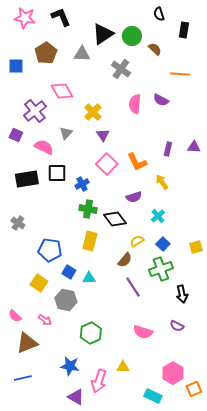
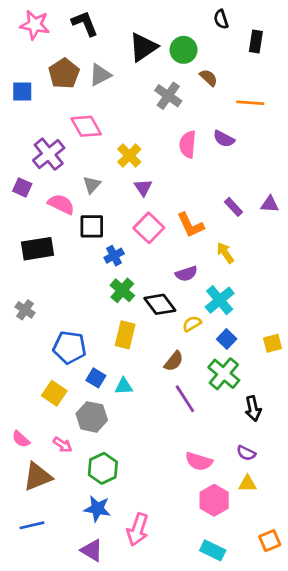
brown semicircle: (155, 49) -> (209, 78), moved
gray triangle: (82, 54) -> (100, 75), moved, turned -30
purple rectangle: (168, 149) -> (234, 207), turned -56
black square: (57, 173) -> (92, 226), moved
green cross: (88, 209) -> (122, 290), turned 30
cyan cross: (158, 216) -> (220, 300), size x1.5
yellow semicircle: (137, 241) -> (192, 324), moved
green cross: (161, 269) -> (224, 374), turned -30
green hexagon: (91, 333) -> (103, 468), moved
yellow triangle: (123, 367) -> (247, 484), moved
pink hexagon: (173, 373) -> (214, 500), moved
purple triangle: (76, 397) -> (92, 550), moved

